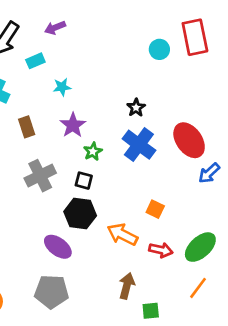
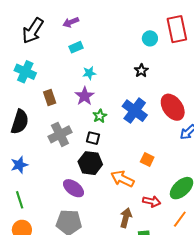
cyan rectangle: (35, 61) -> (76, 47), moved
cyan star: (62, 87) -> (89, 73), moved
black star: (136, 108) -> (141, 71), moved
red arrow: (161, 250) -> (152, 201), moved

